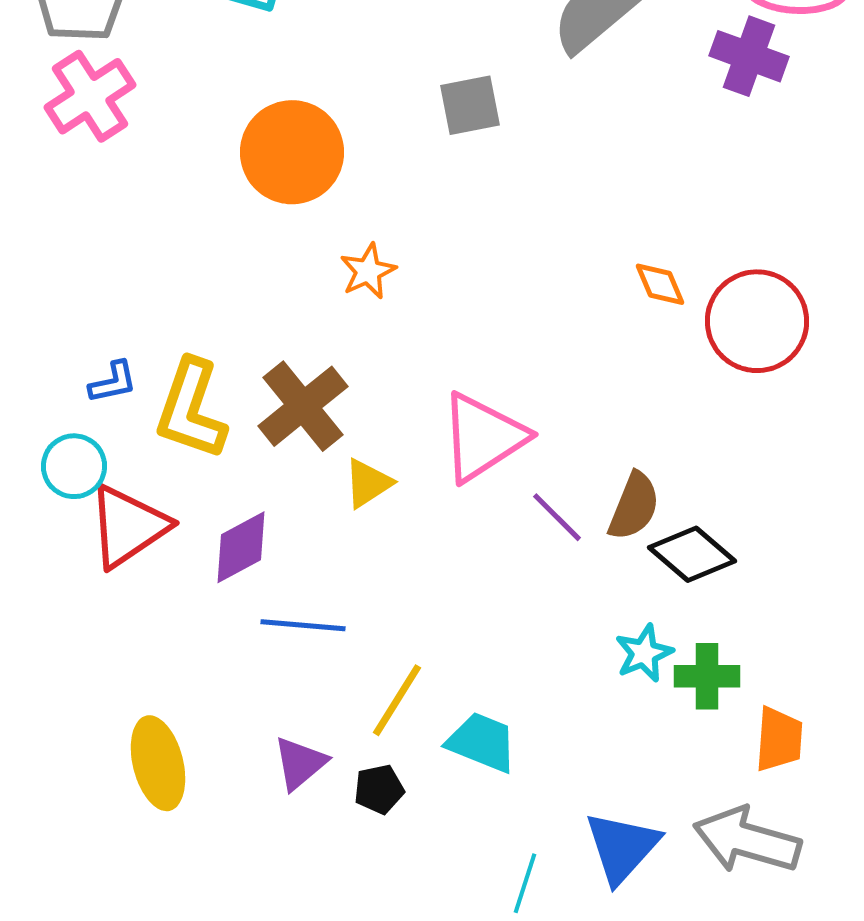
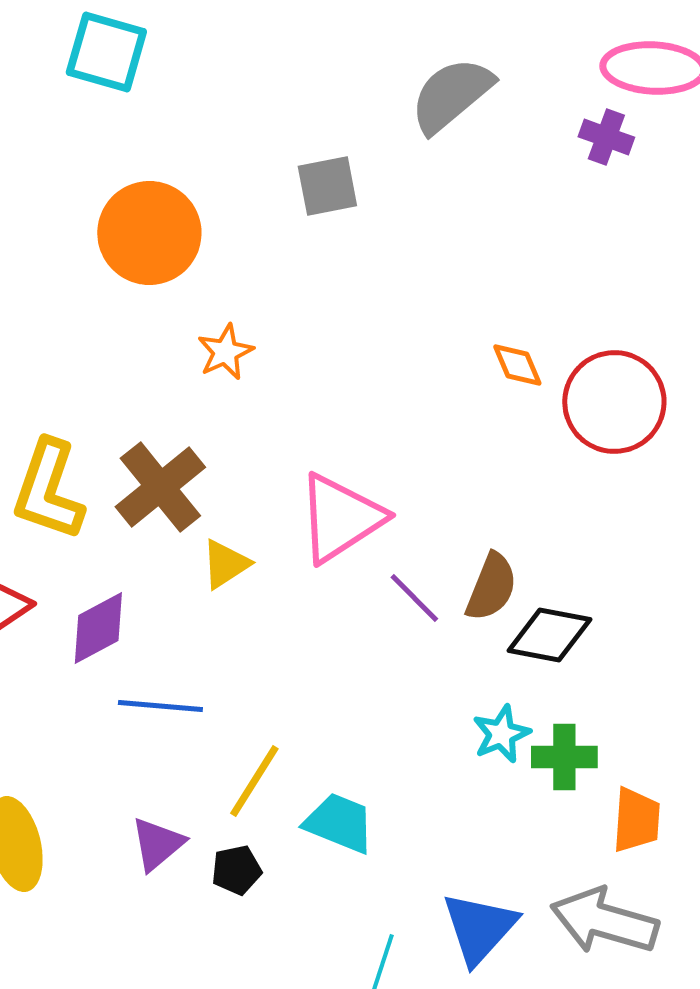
purple cross: (749, 56) -> (606, 137), size x0.7
black diamond: (692, 554) -> (549, 635), turned -30

